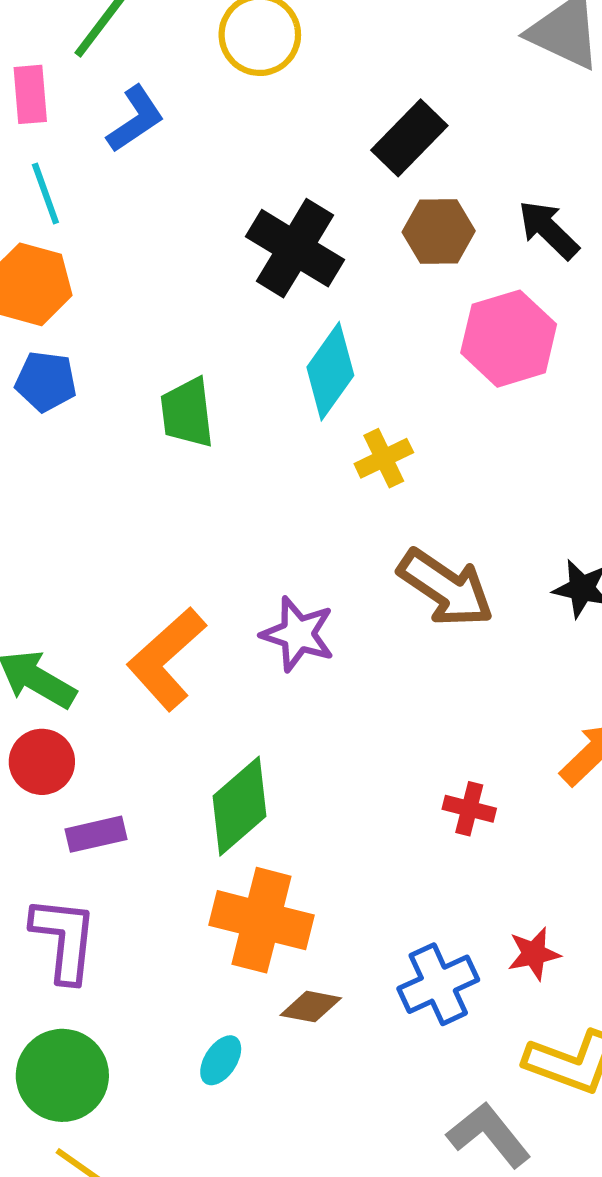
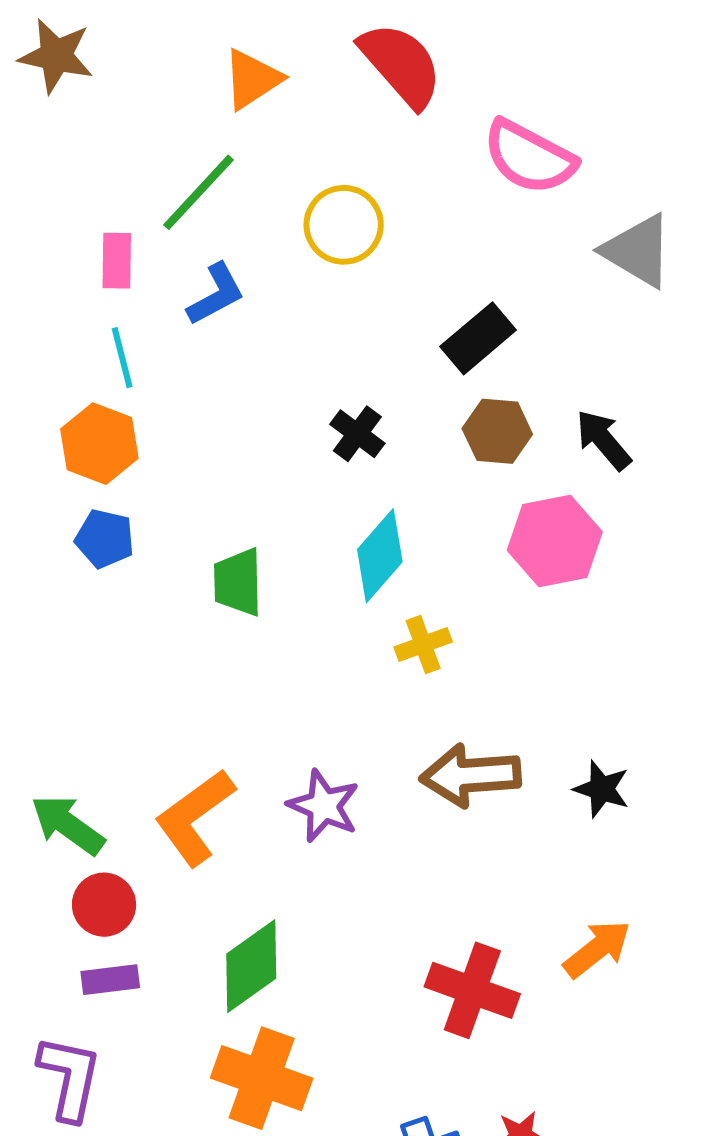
black cross: (295, 248) -> (357, 434), size x0.6
brown arrow: (446, 588) -> (471, 775), turned 136
red circle: (42, 762) -> (104, 905), moved
red cross: (469, 809) -> (472, 990), size x1.8

